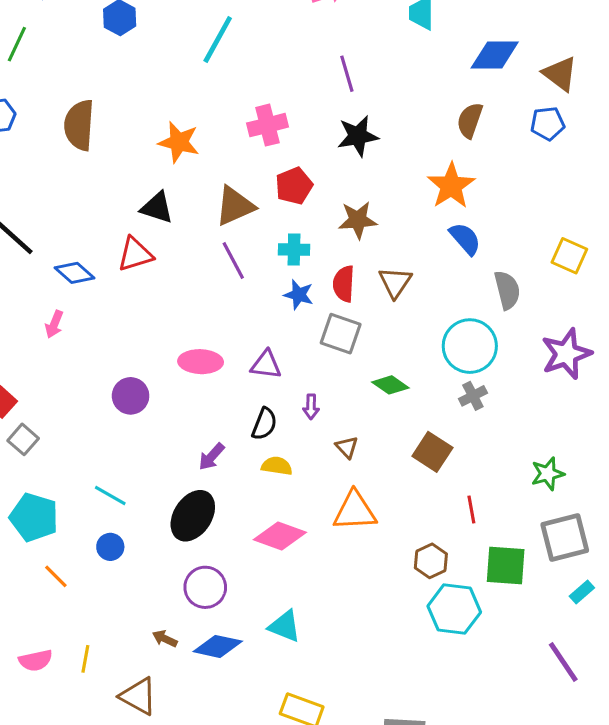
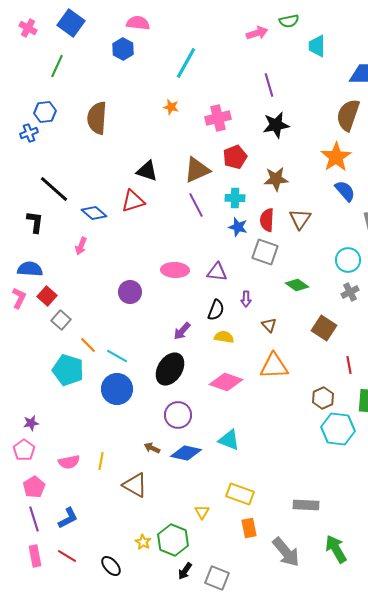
brown semicircle: (470, 120) -> (348, 115), size x1.4
orange star: (179, 142) -> (171, 107), moved, size x0.6
cyan circle: (470, 346) -> (348, 260), size x0.7
blue circle: (110, 547) -> (117, 389), size x1.8
orange line: (56, 576) -> (88, 345), moved

